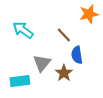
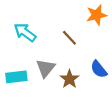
blue semicircle: (77, 55) -> (99, 69), moved, turned -30
cyan rectangle: (20, 81) -> (16, 77), moved

